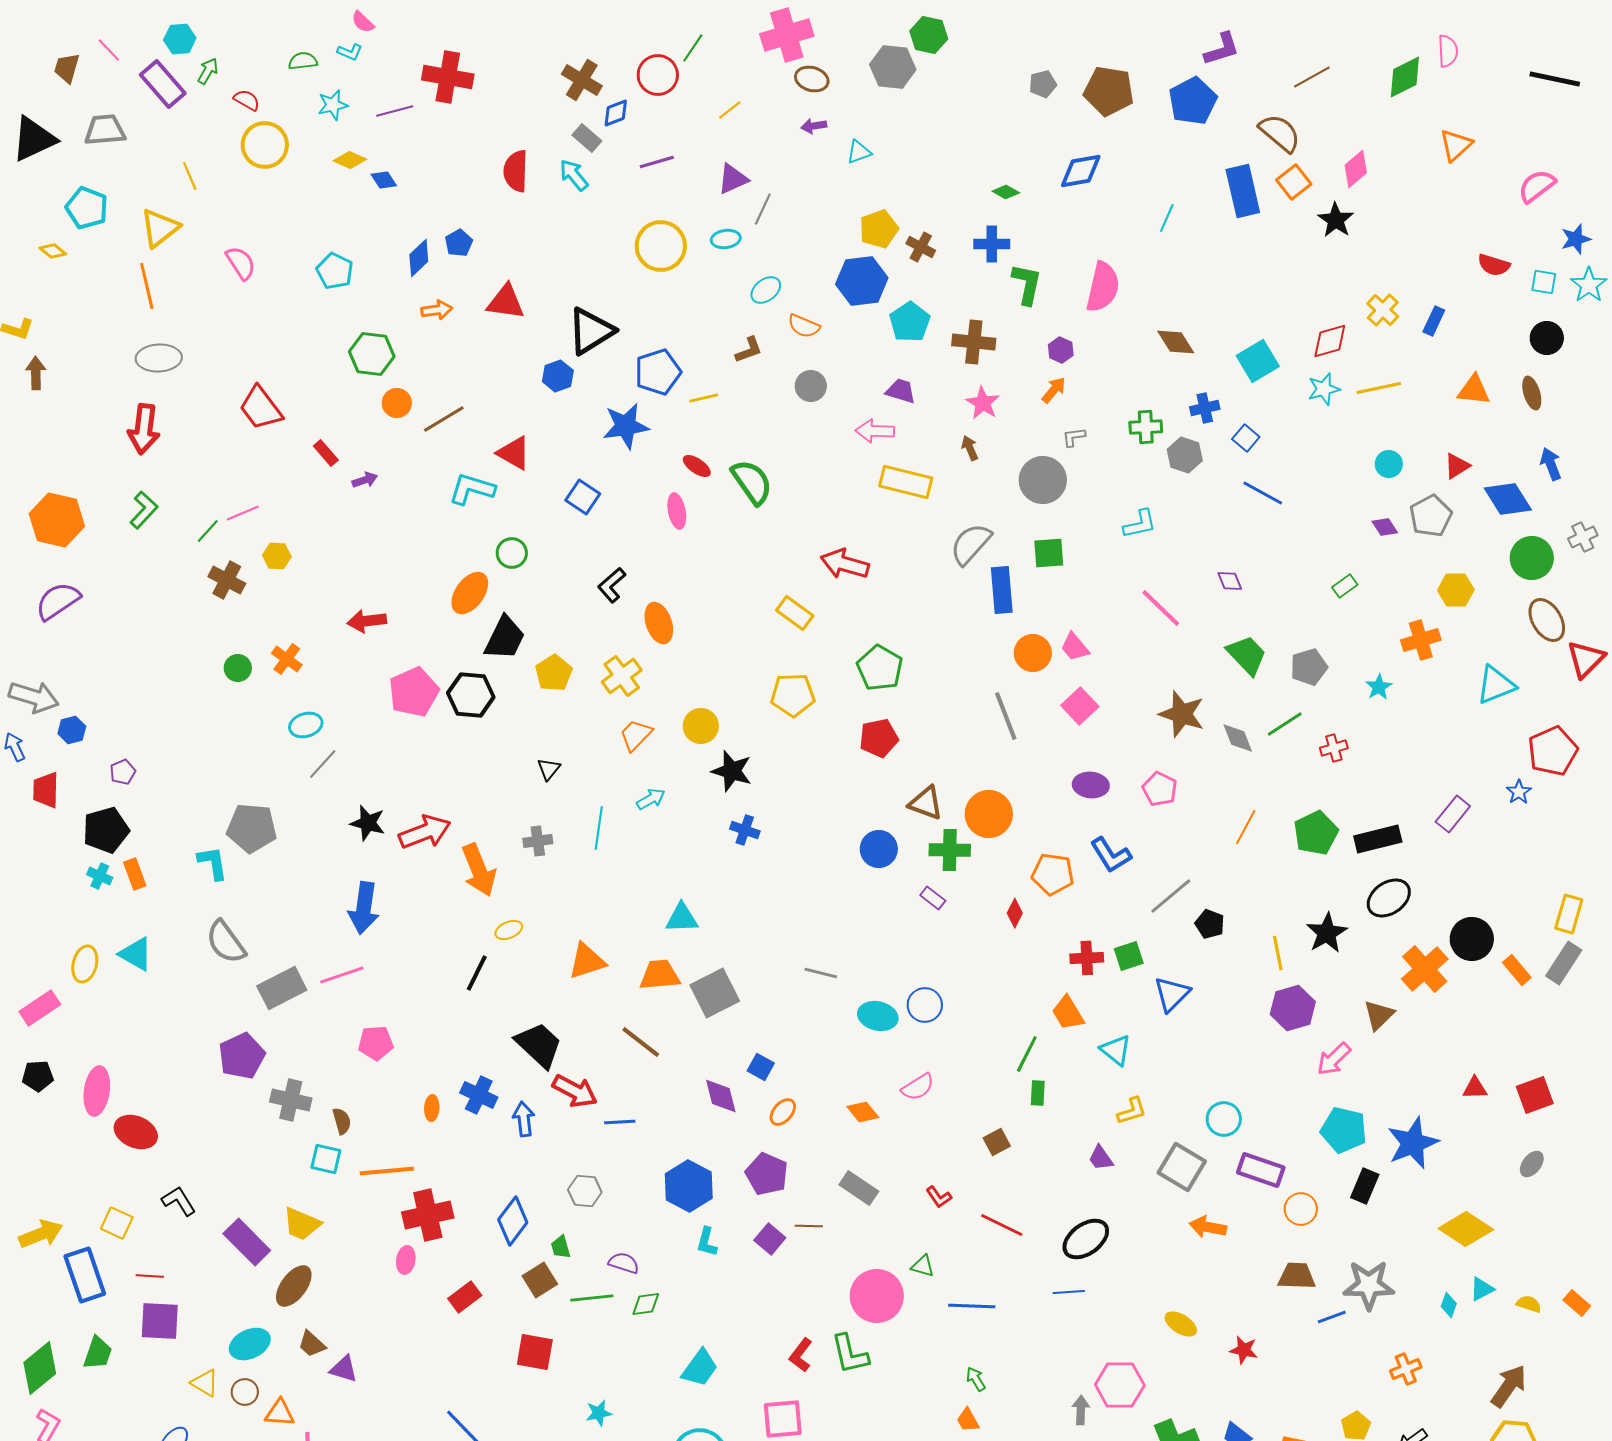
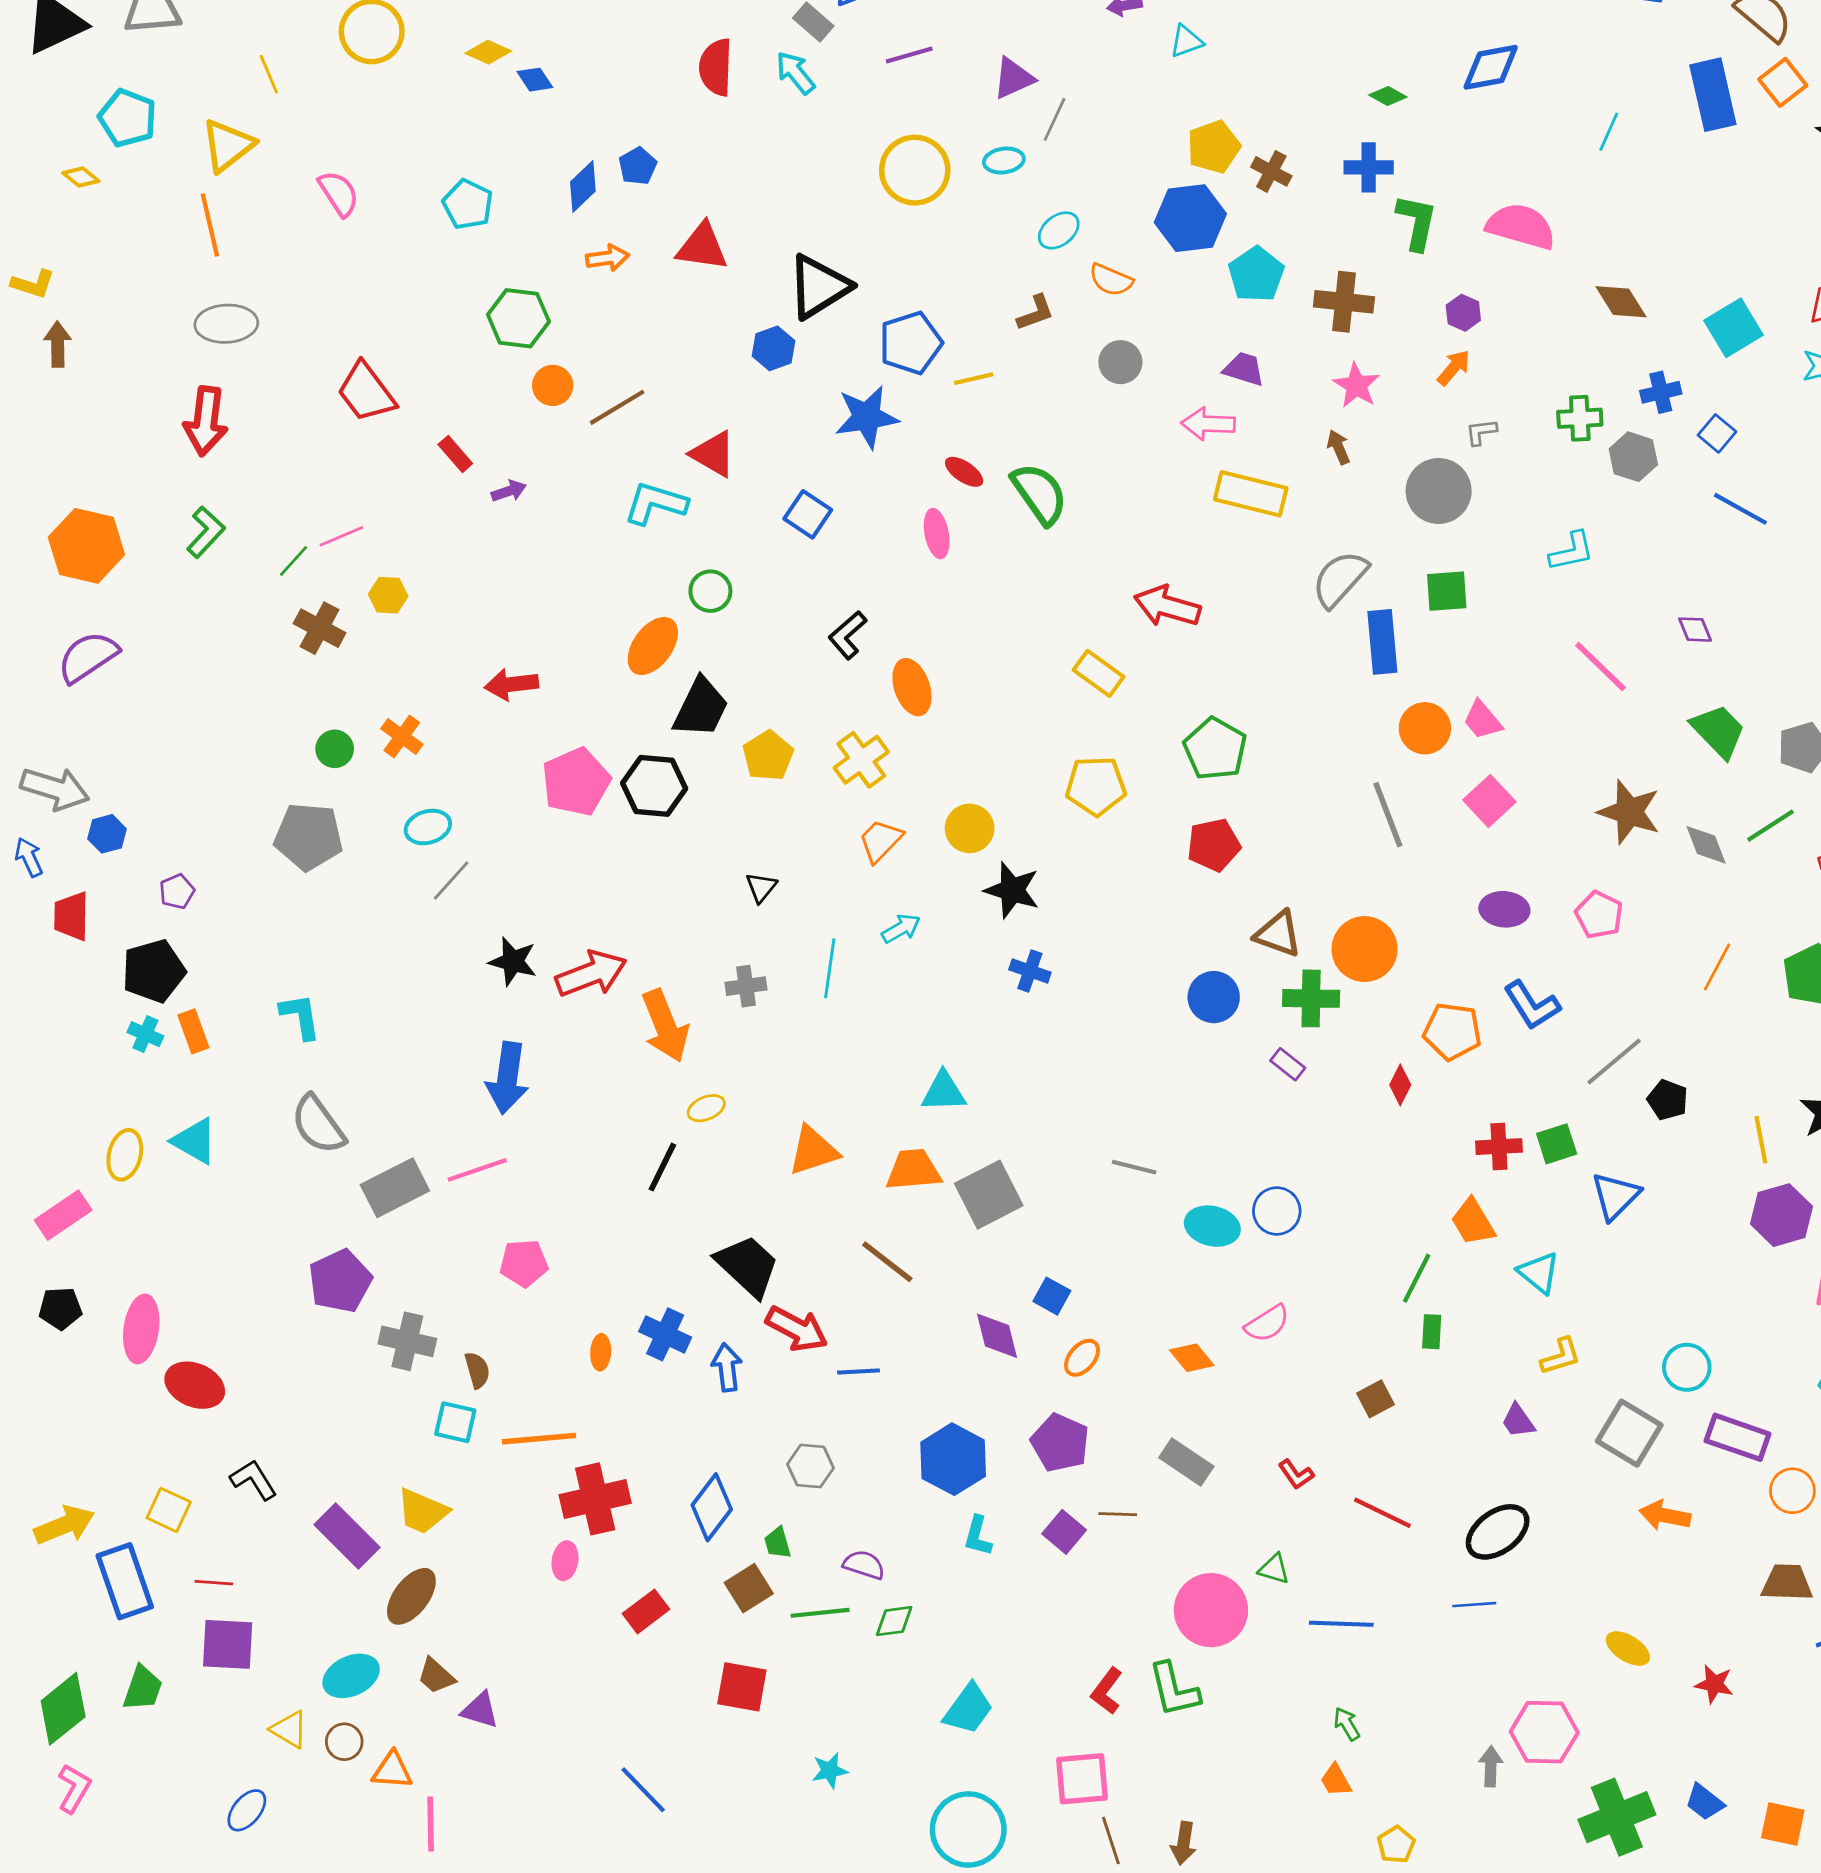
pink semicircle: (1103, 287) -> (1521, 226), turned -87
gray pentagon: (252, 828) -> (309, 837), moved

